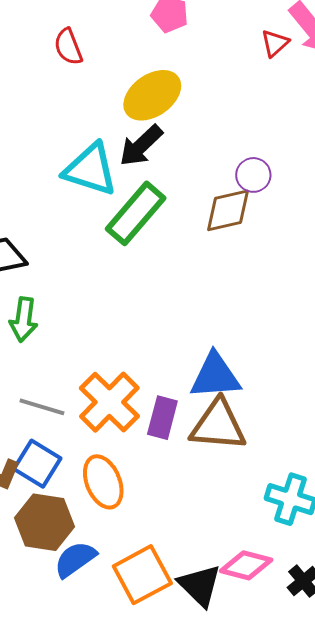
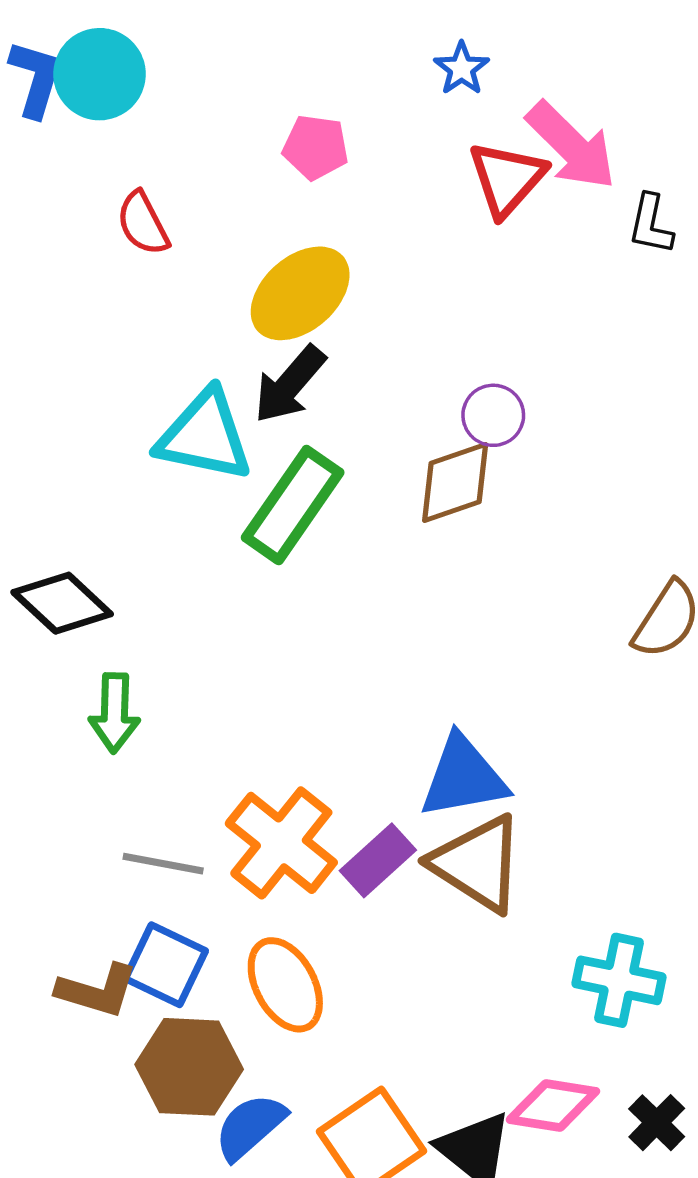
red triangle: (275, 43) -> (507, 179), size x1.6
purple rectangle: (162, 418) -> (378, 860), turned 39
brown triangle: (218, 425) -> (478, 863), turned 34

